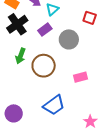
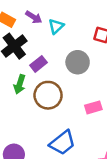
purple rectangle: (45, 30) -> (38, 64), moved

